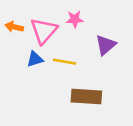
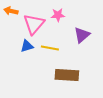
orange arrow: (14, 27) -> (11, 11), moved

